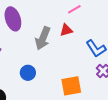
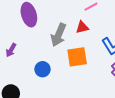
orange square: (71, 86) -> (77, 57), moved

